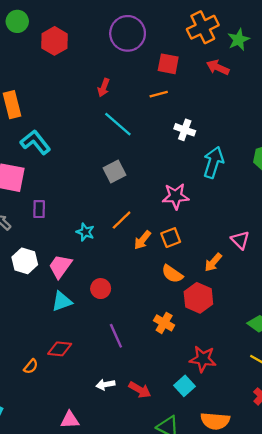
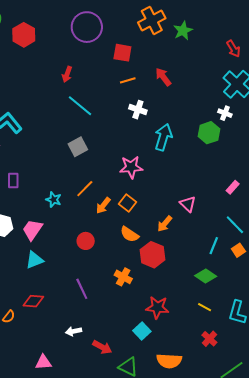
red arrow: (218, 67) -> (163, 77), moved, turned 30
orange line: (159, 94) -> (128, 80), moved
orange square: (171, 238) -> (128, 203), turned -30
red circle: (101, 289) -> (86, 241), moved
red arrow: (140, 390) -> (102, 347), moved

